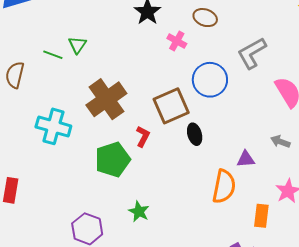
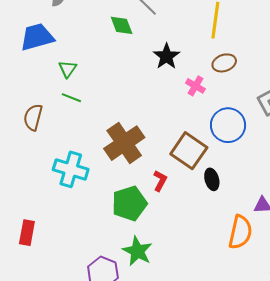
brown ellipse: (205, 18) -> (224, 63), turned -40
green triangle: (77, 45) -> (68, 69), moved
brown square: (171, 106) -> (189, 151), turned -33
green star: (139, 212) -> (137, 251), moved, size x1.4

